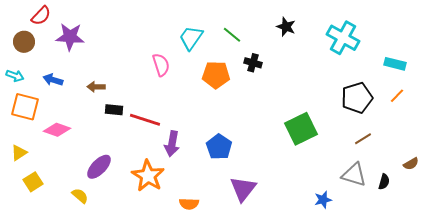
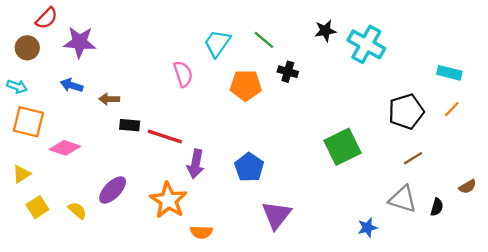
black star: (286, 27) -> (325, 31), turned -30
cyan cross: (343, 38) -> (366, 44), moved
blue arrow: (53, 80) -> (72, 85), moved
yellow semicircle: (80, 196) -> (77, 210), moved
orange semicircle: (189, 204) -> (201, 232), moved

